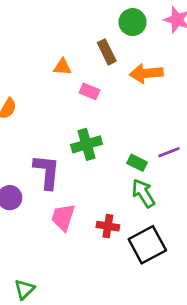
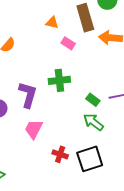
brown rectangle: (107, 52) -> (85, 18), size x1.5
green arrow: (143, 193) -> (93, 122), turned -30
red cross: (108, 226) -> (60, 154), moved

